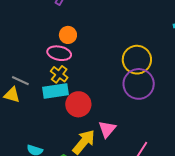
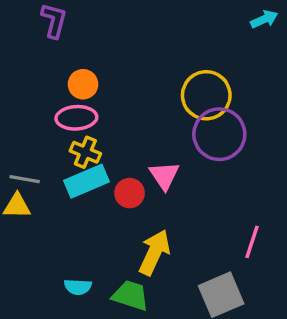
red circle: (78, 104) -> (130, 193), size x0.7
pink triangle: (107, 129) -> (164, 176), moved

